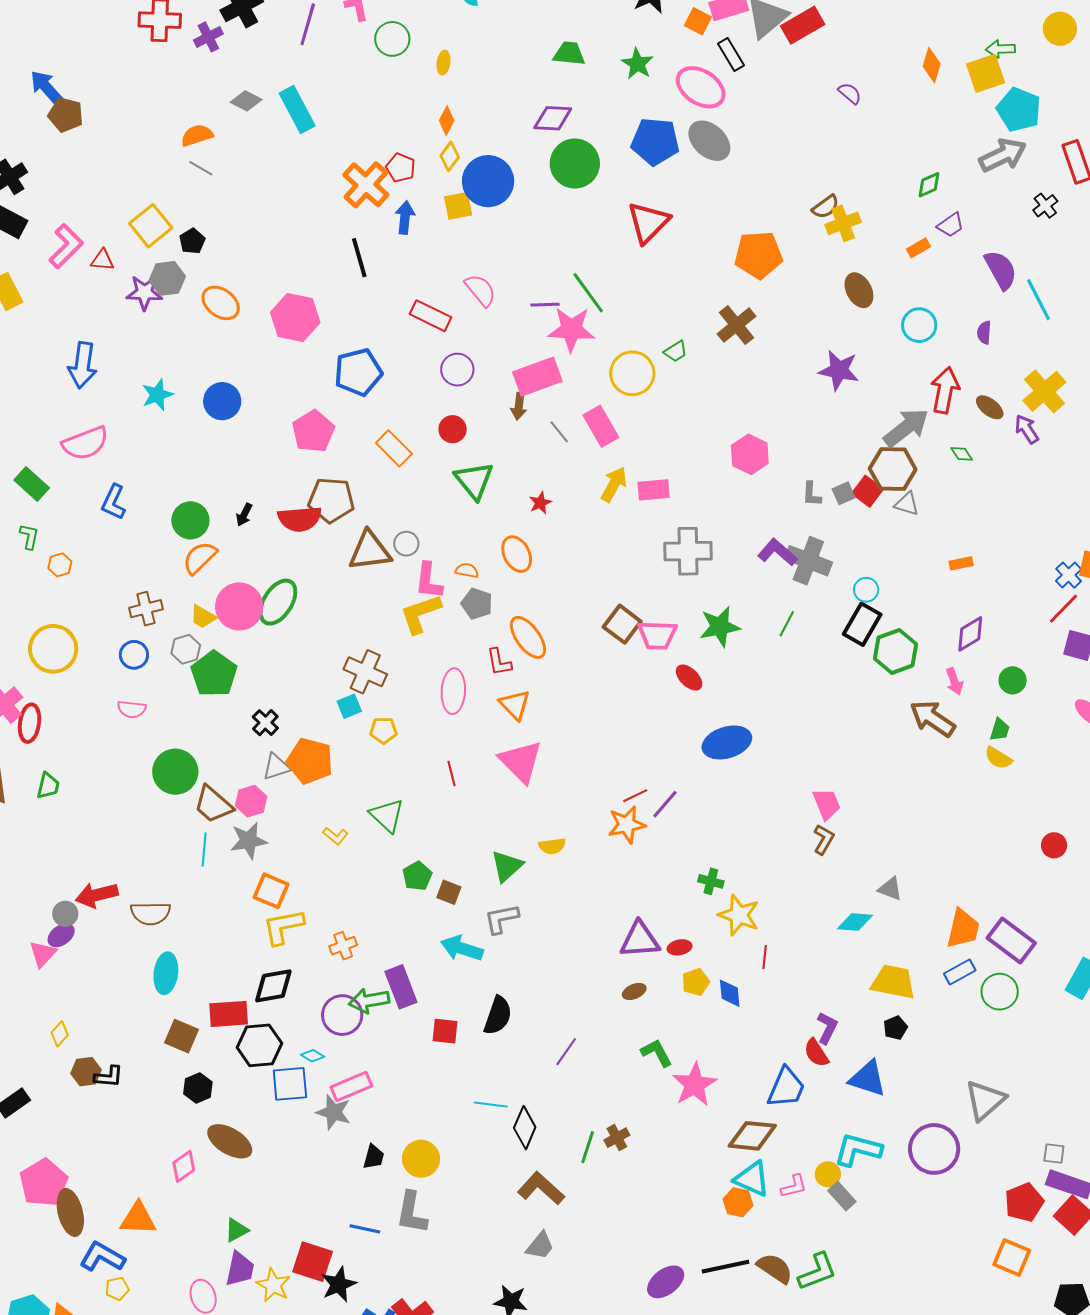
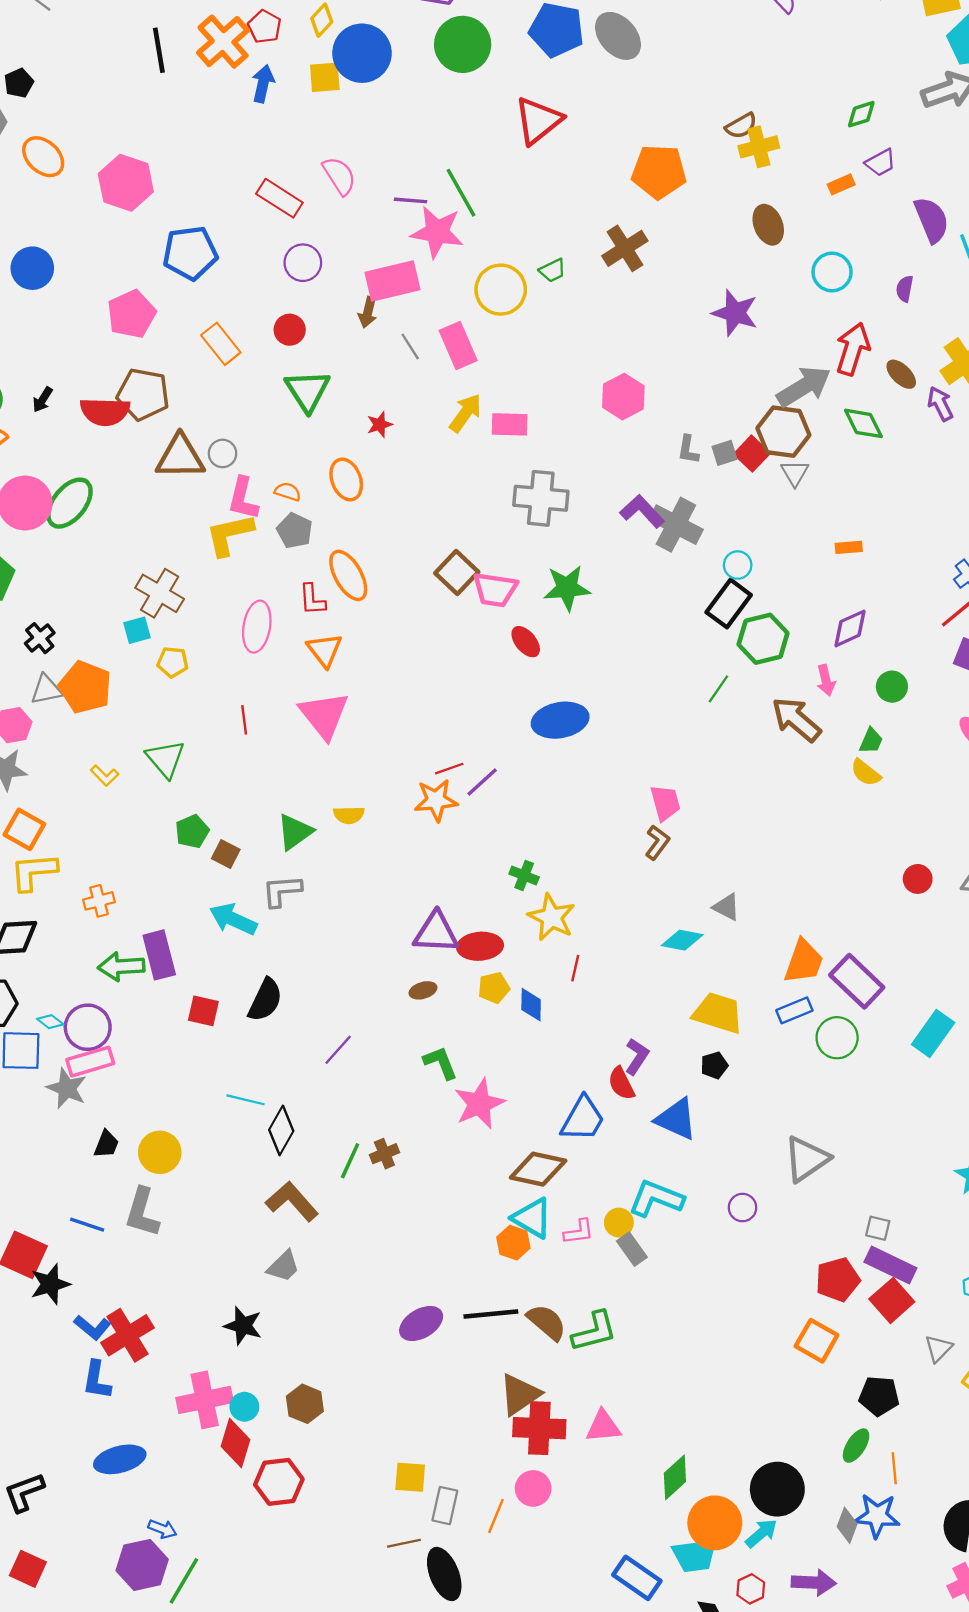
black line: (359, 258) -> (159, 50), moved
green diamond: (962, 454) -> (863, 423), size x1.6
gray triangle: (907, 504) -> (795, 473), turned 36
green line: (787, 624) -> (718, 689), moved
red ellipse: (680, 947) -> (480, 946), size x1.6
purple circle: (342, 1015) -> (88, 1027), moved
purple circle: (934, 1149) -> (742, 1208), size x0.5

